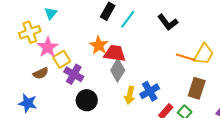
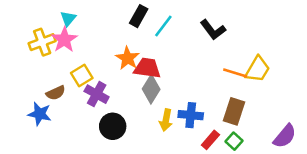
pink star: (48, 47) -> (64, 40), moved
brown rectangle: (197, 88) -> (234, 111), moved
blue cross: (150, 91) -> (191, 115), turned 36
blue star: (28, 103) -> (40, 114), moved

